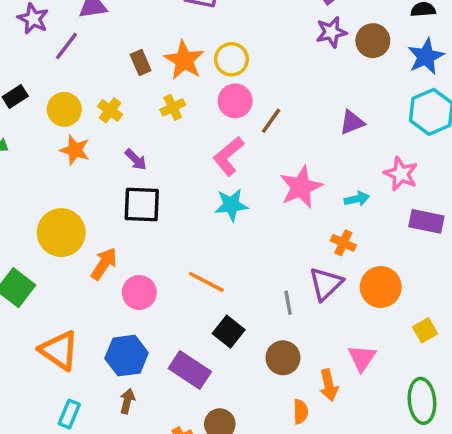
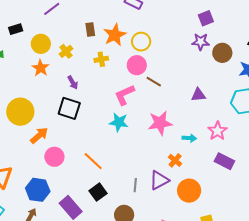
brown line: (271, 121) -> (154, 82), turned 70

